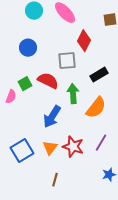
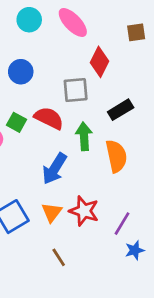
green square: (25, 84) -> (17, 122), turned -32
orange semicircle: (96, 108) -> (116, 156), turned -50
purple line: (101, 143) -> (122, 224), moved
brown line: (55, 180) -> (59, 257), turned -48

